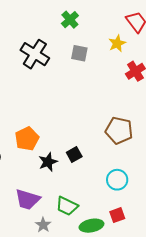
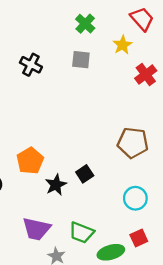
green cross: (70, 20) -> (85, 24), moved
black cross: (35, 54) -> (31, 65), size x0.7

